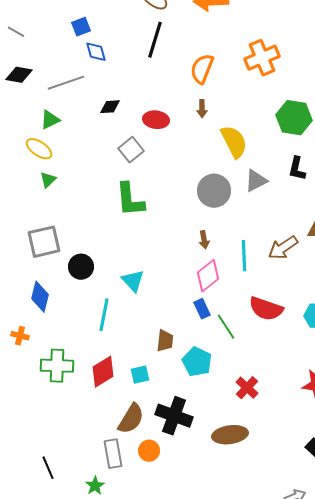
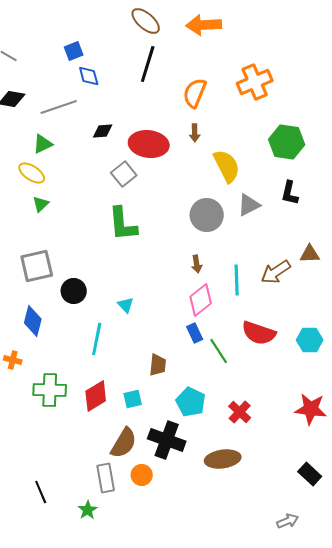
red ellipse: (156, 120) -> (149, 144), size x1.5
cyan triangle: (133, 281) -> (126, 305), size x0.7
cyan pentagon: (197, 362) -> (191, 402), moved

